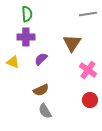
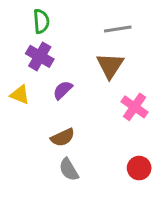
gray line: (88, 14) -> (118, 29), moved
purple cross: (26, 37) -> (40, 56), turned 30
red circle: (90, 100) -> (139, 168), moved

